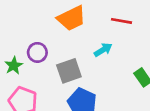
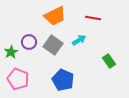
gray square: (69, 71) -> (53, 45), moved, turned -36

